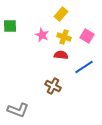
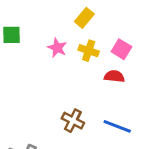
red semicircle: (61, 55) -> (114, 76), moved
blue line: (84, 67) -> (117, 126), moved, turned 54

